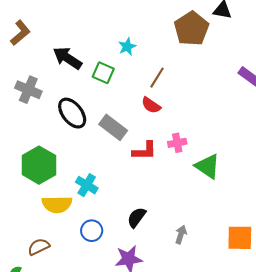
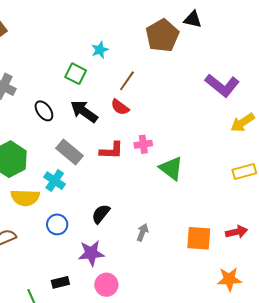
black arrow: (67, 58) -> (84, 111), moved
black ellipse: (72, 113) -> (44, 111), size x0.7
gray rectangle: (113, 127) -> (70, 152), moved

